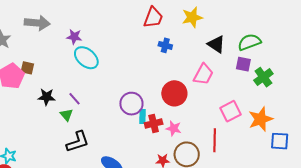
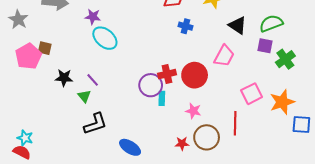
red cross: (154, 123) -> (167, 74), moved

